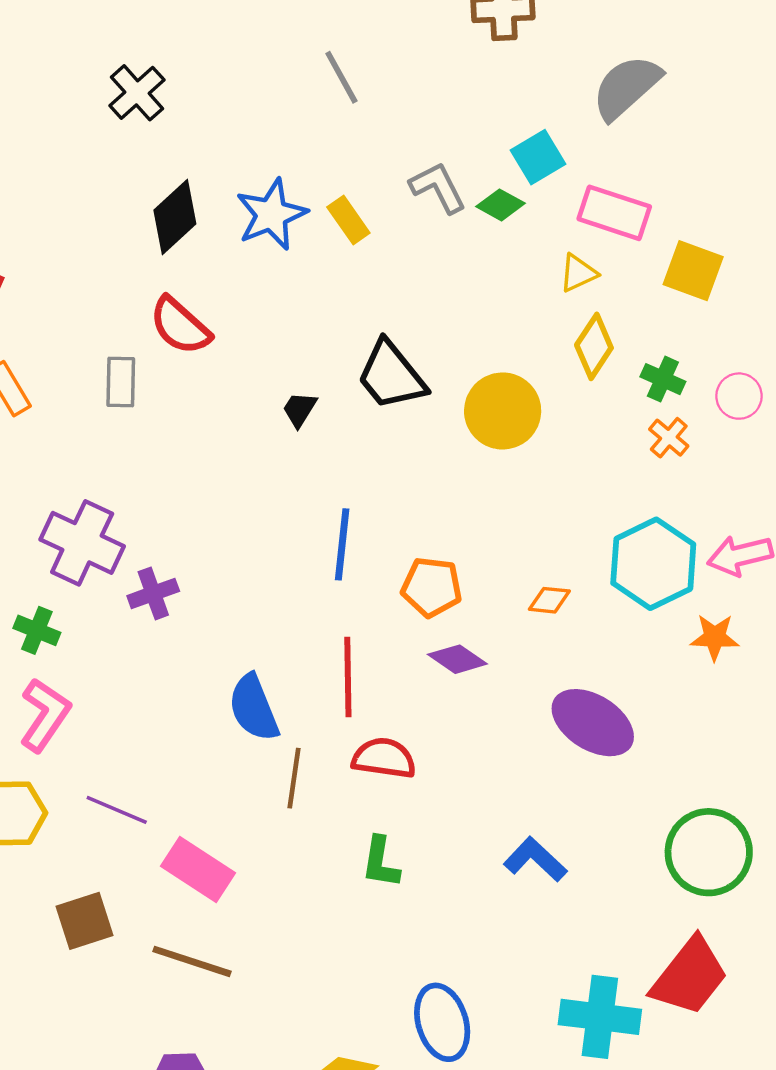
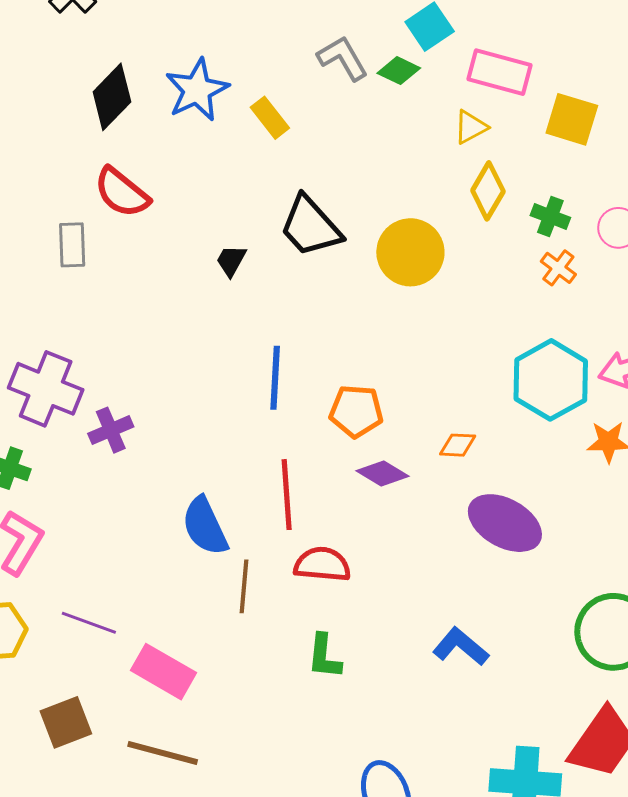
yellow rectangle: (348, 220) -> (270, 118), moved
orange diamond: (549, 600) -> (458, 445), moved

